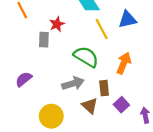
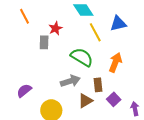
purple semicircle: (24, 79) -> (24, 91), moved
brown triangle: (90, 106) -> (85, 101), turned 49

